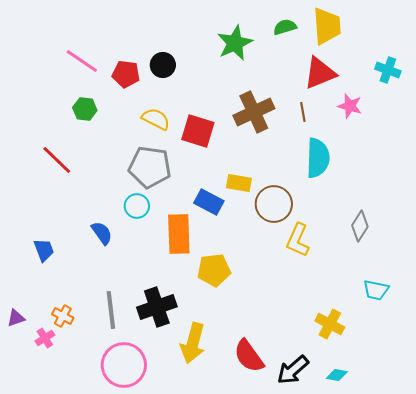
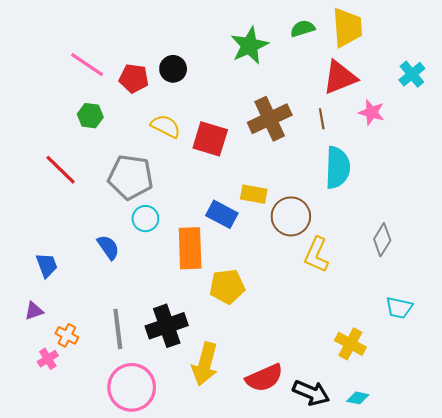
cyan cross: (388, 70) -> (412, 74), turned 30
gray pentagon: (150, 167) -> (131, 177), moved
purple triangle: (16, 318) -> (34, 311), moved
red semicircle: (249, 356) -> (264, 378), turned -78
black arrow: (293, 370) -> (311, 393), turned -116

